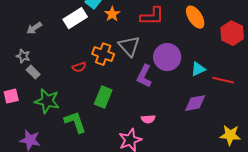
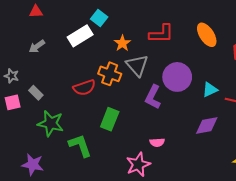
orange star: (112, 14) -> (122, 43), moved
gray star: (23, 56) -> (12, 76), moved
red semicircle: (79, 67) -> (84, 88), size x1.5
pink square: (11, 96) -> (13, 102), moved

